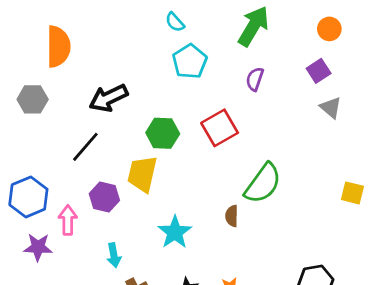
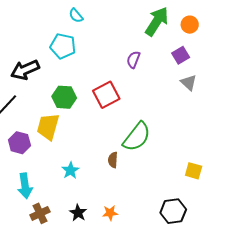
green arrow: (253, 26) -> (157, 21), moved
cyan pentagon: (190, 61) -> (63, 46), moved, turned -30
yellow square: (352, 193) -> (194, 171), moved
cyan star: (175, 232) -> (71, 170), size x0.7
cyan arrow: (114, 255) -> (25, 186), size x1.4

